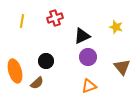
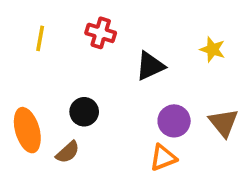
red cross: (55, 18) -> (101, 33), turned 35
purple circle: (88, 57) -> (174, 121), moved

